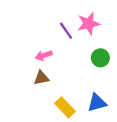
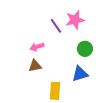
blue triangle: (97, 103) -> (80, 74), moved
yellow rectangle: (65, 107) -> (55, 91), turned 48

